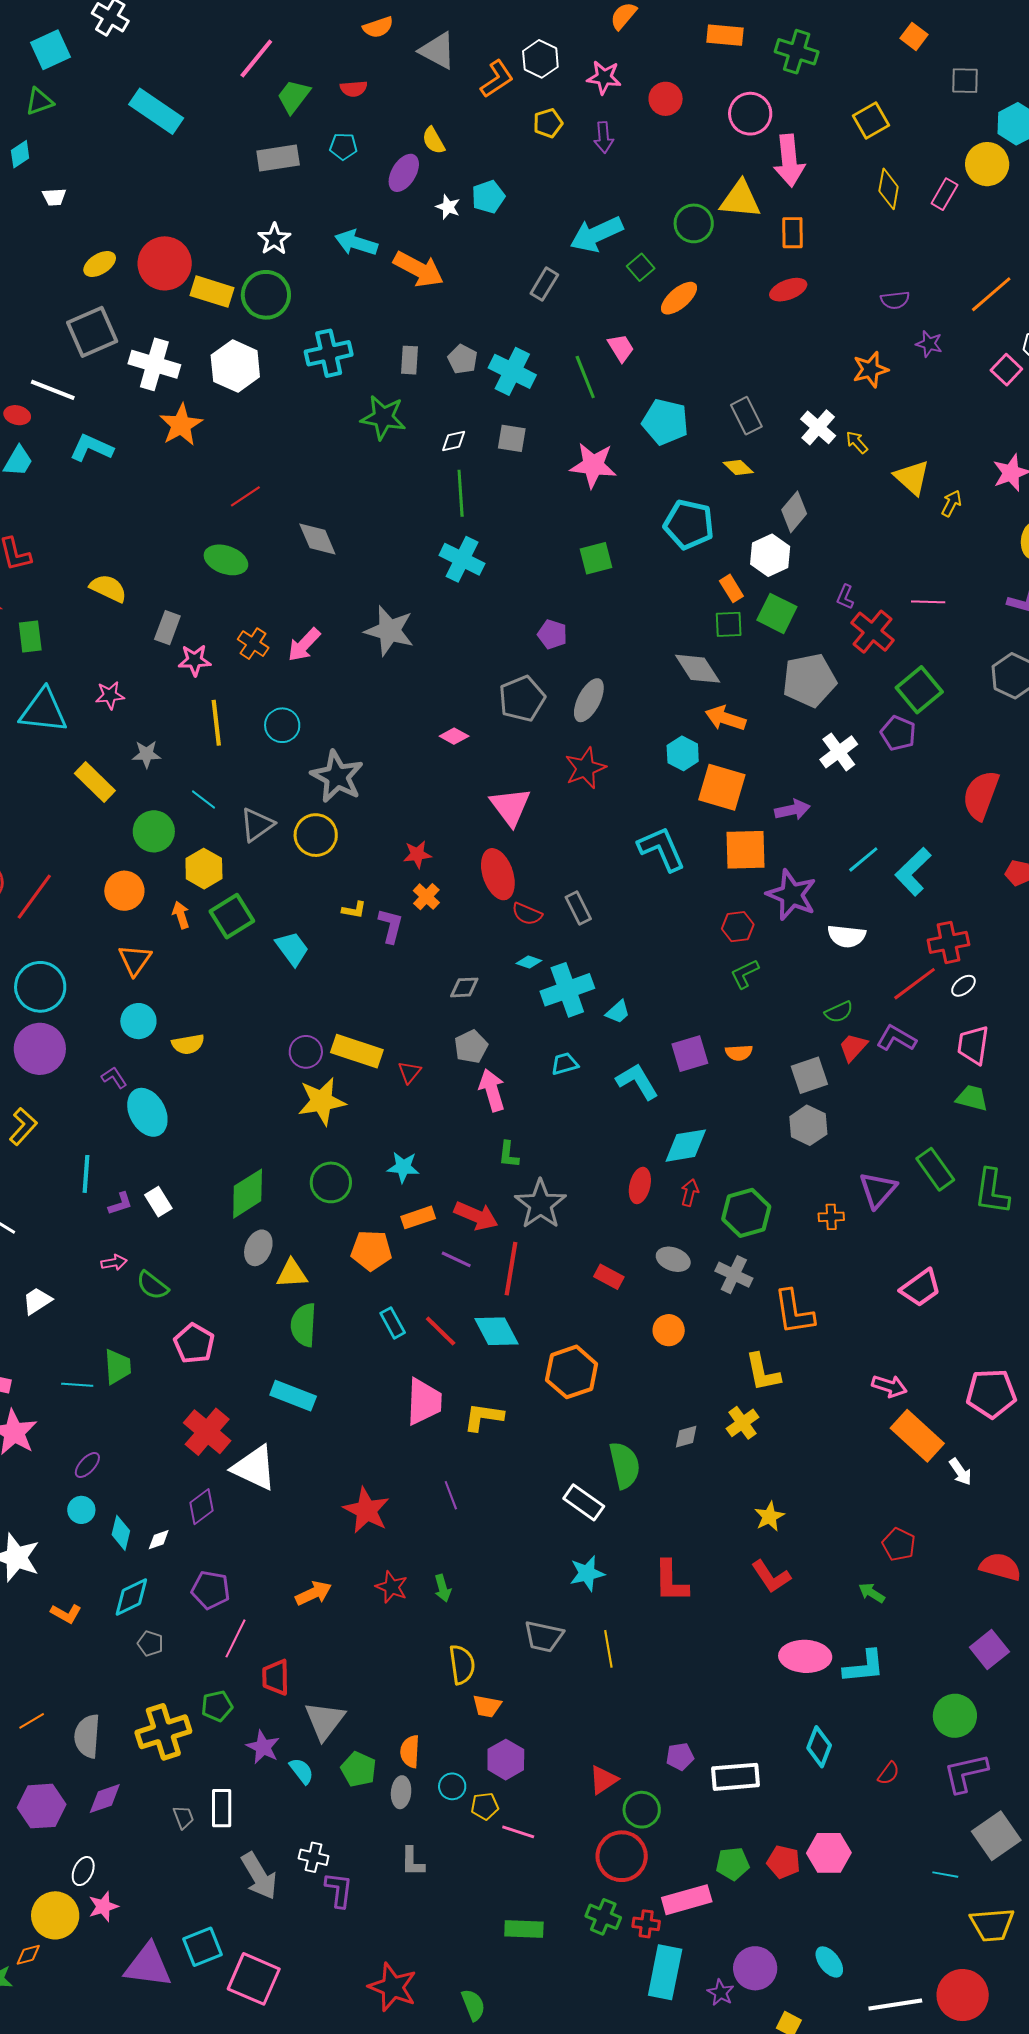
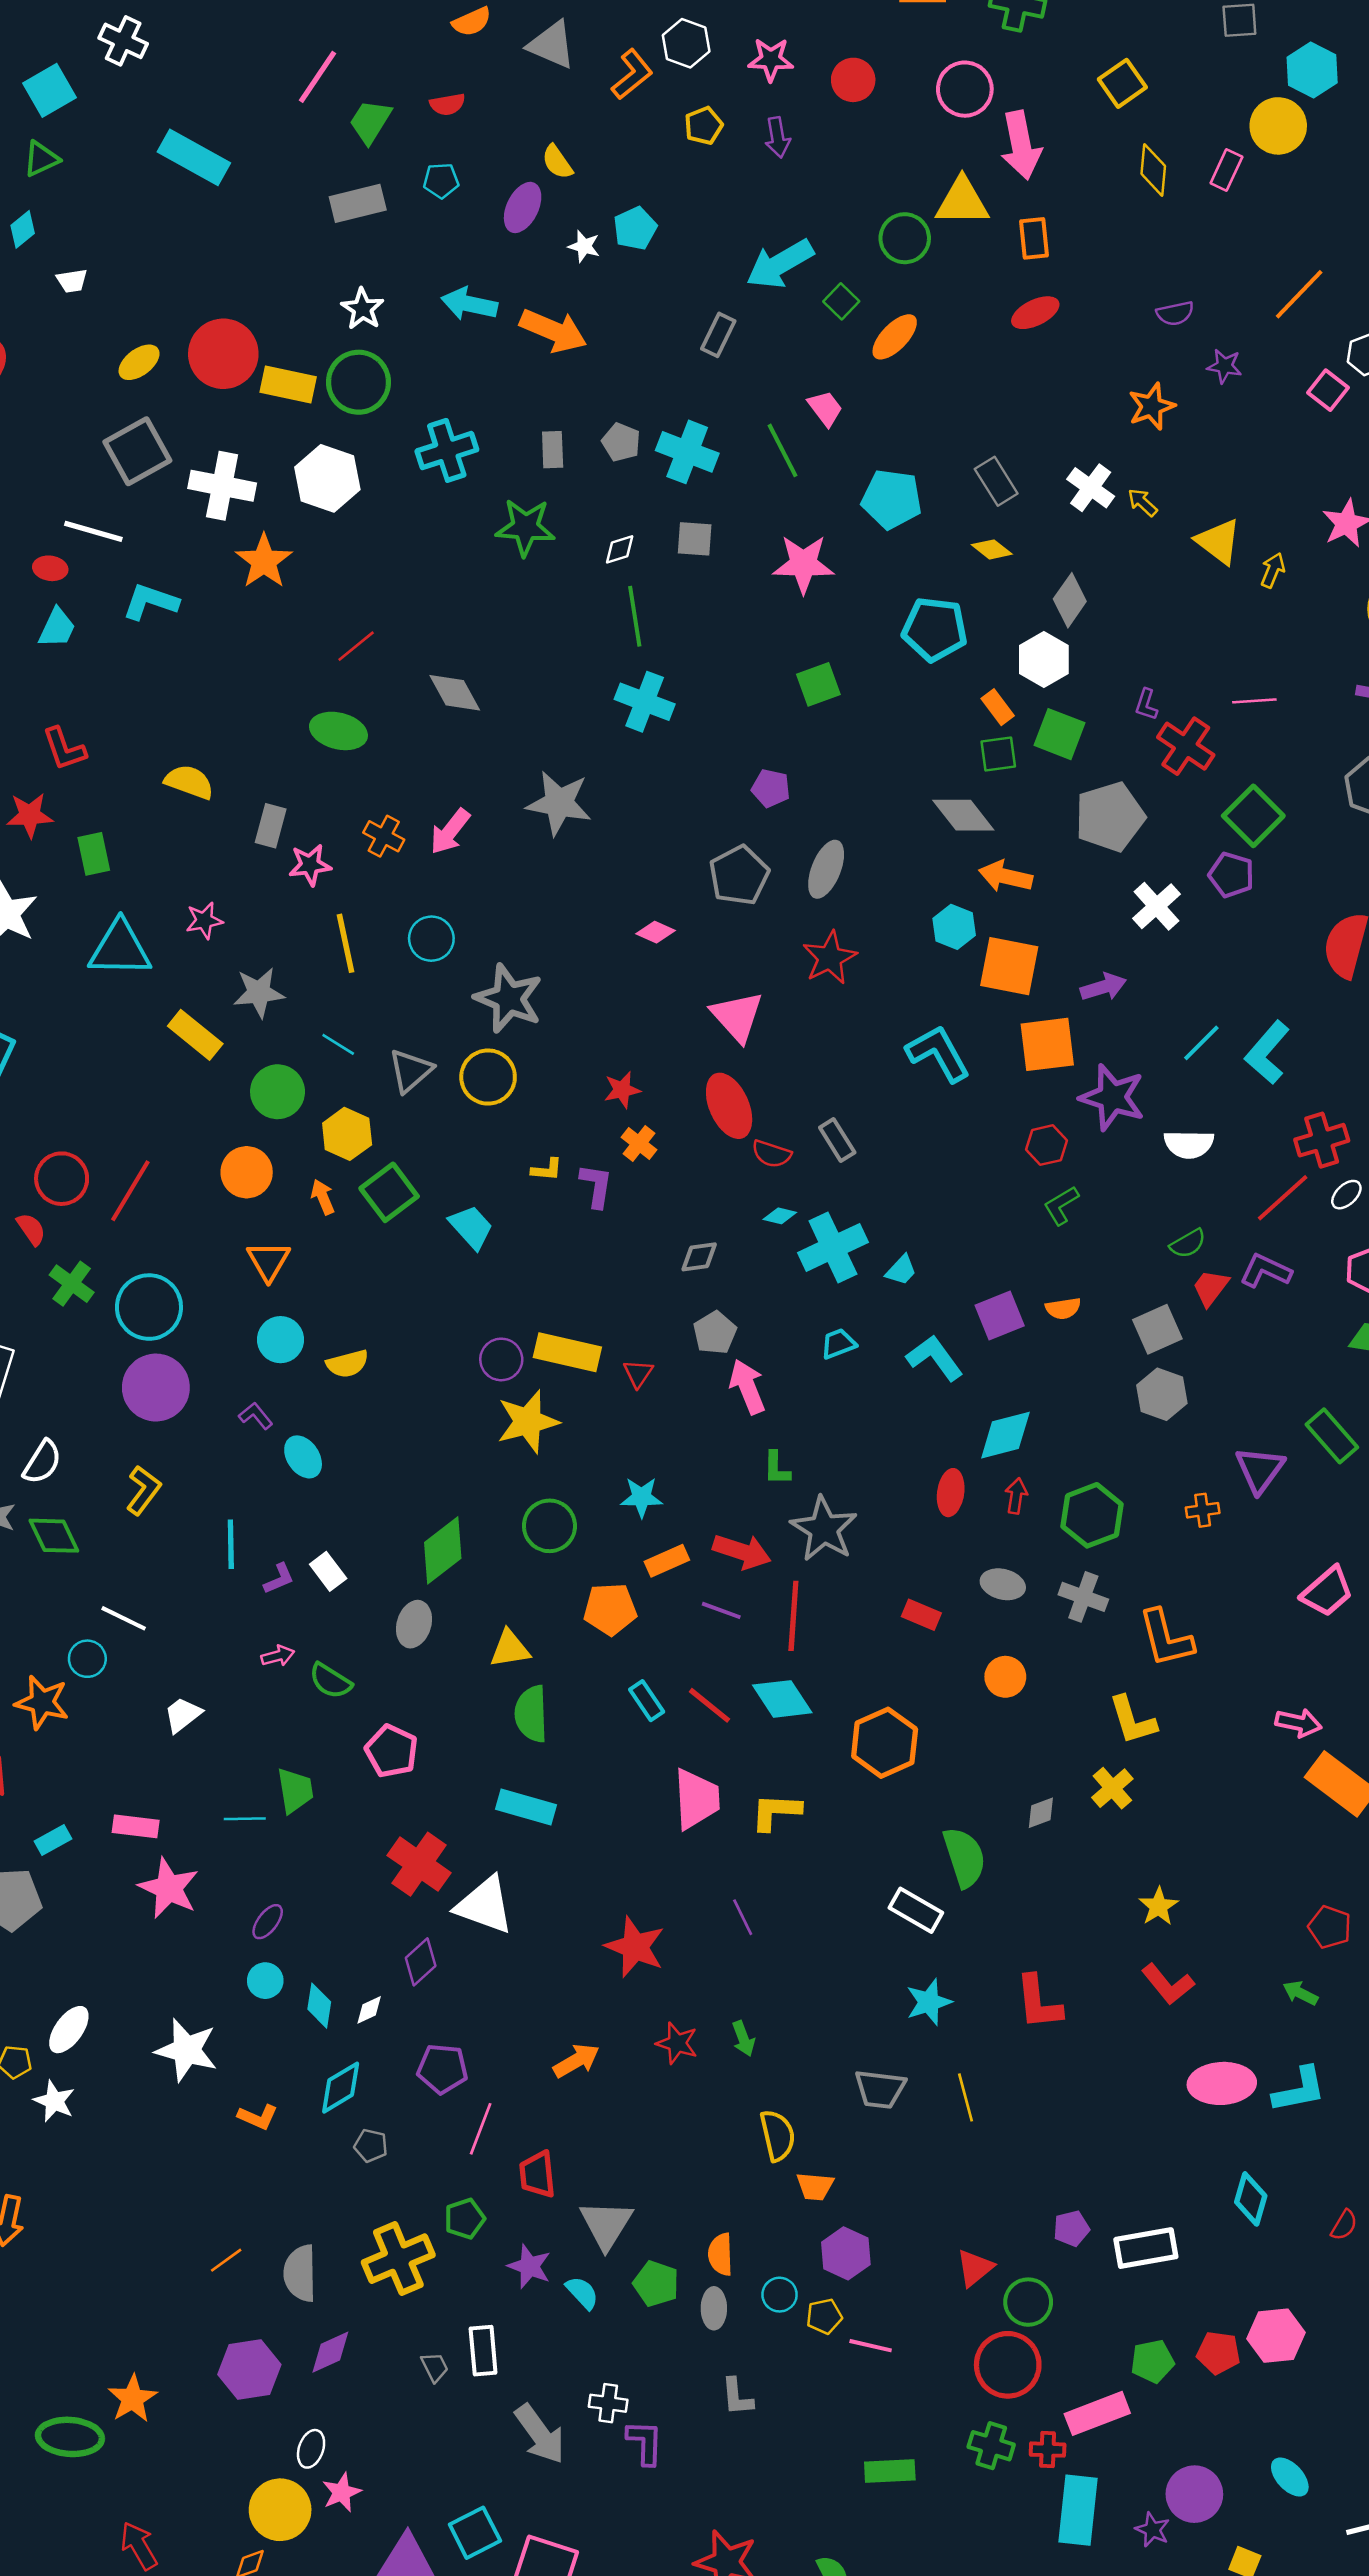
gray star: (147, 754) -> (259, 992), size x1.4
cyan ellipse: (147, 1112) -> (303, 1457), size x0.7
gray ellipse: (258, 1248) -> (414, 1624), moved

